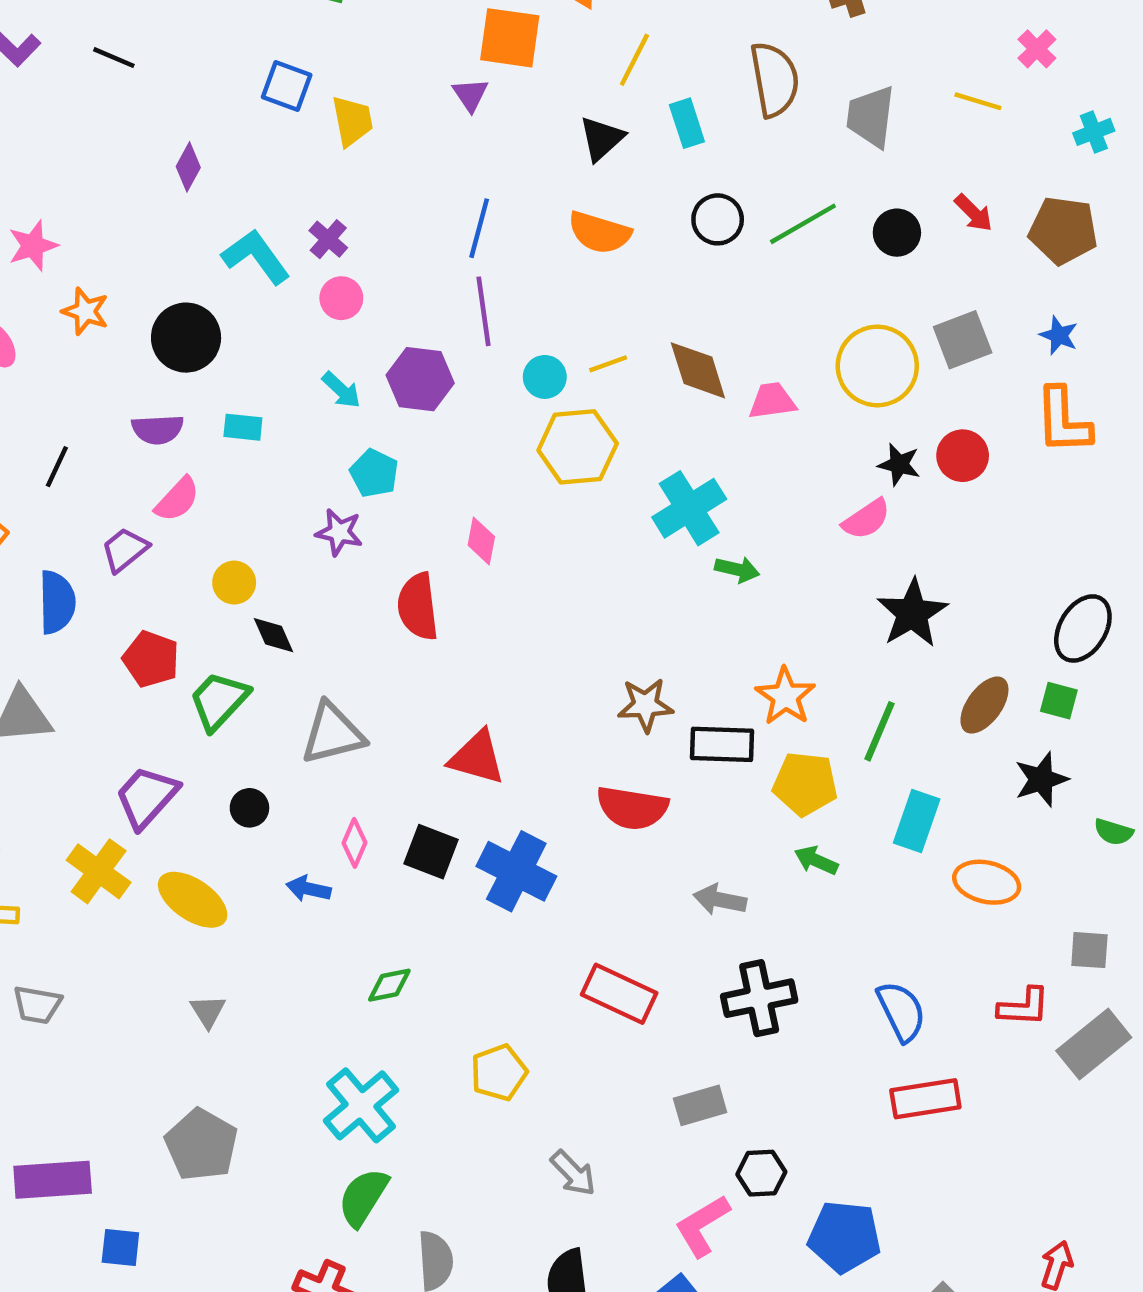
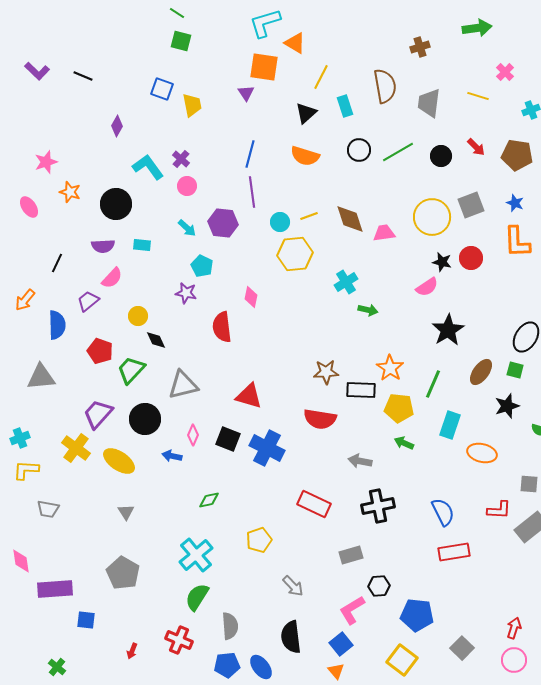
cyan cross: (689, 508) -> (346, 282), size x0.7
black circle: (249, 808) -> (145, 419), size x1.8

